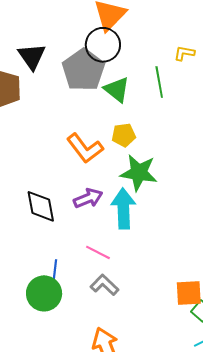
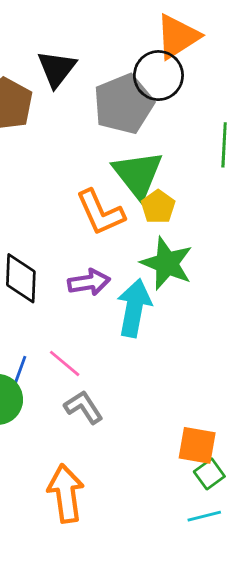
green triangle: (117, 90) -> (138, 174), moved, size x1.4
yellow pentagon: (124, 135) -> (158, 207), turned 30
pink line: (98, 252) -> (65, 363), moved

